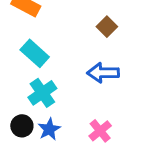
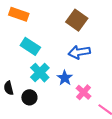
brown square: (107, 27) -> (77, 20), size x1.5
blue star: (49, 129) -> (65, 78), moved

